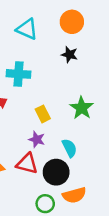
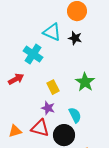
cyan triangle: (27, 29) -> (52, 32), moved
cyan cross: (19, 74) -> (33, 54), turned 30

